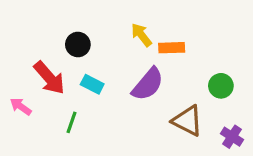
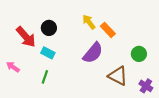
orange rectangle: (172, 48) -> (108, 30), turned 49
red arrow: (49, 78) -> (26, 37), moved
cyan rectangle: (92, 84) -> (48, 53), moved

